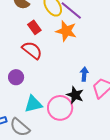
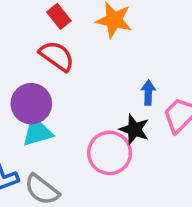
purple circle: (16, 77) -> (31, 104), size x1.5
cyan triangle: (33, 104) -> (37, 132), moved

